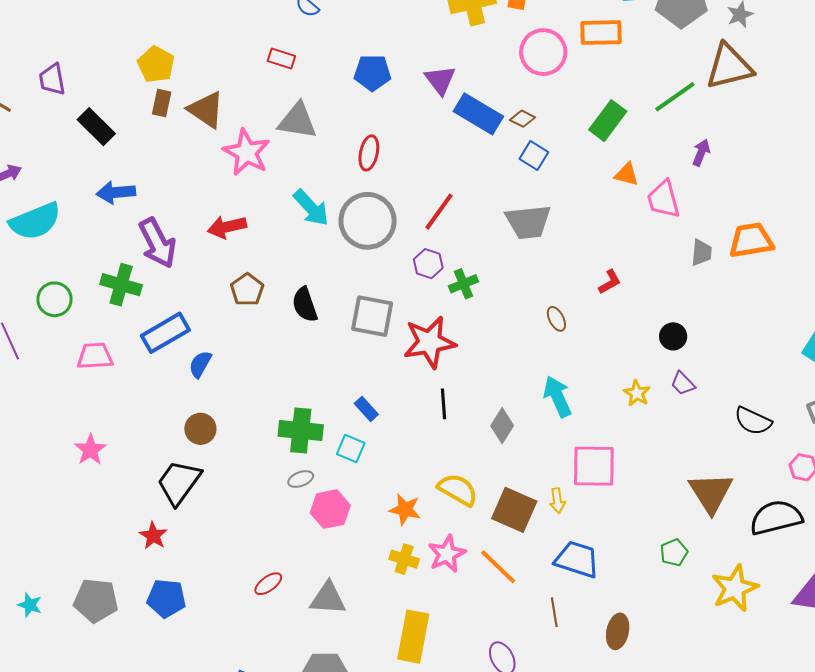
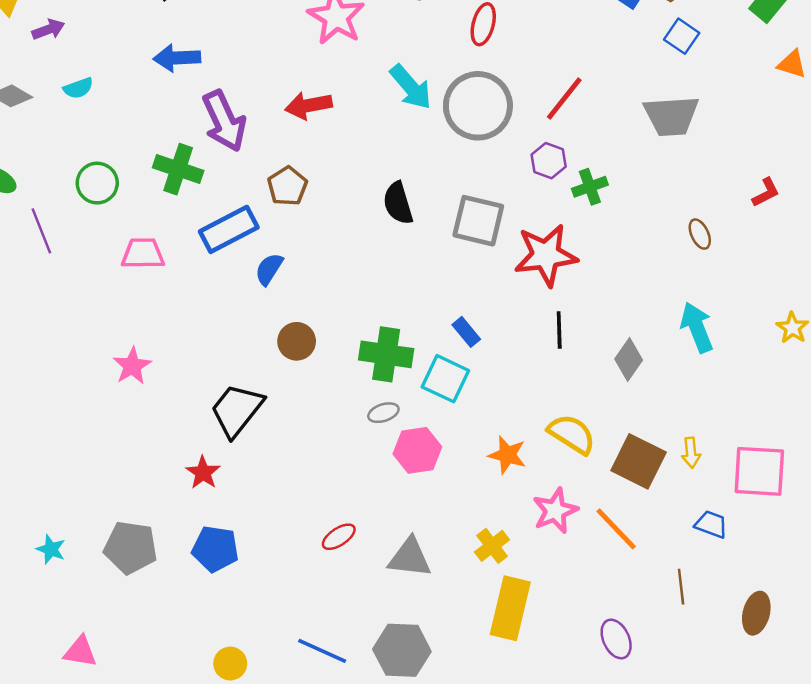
cyan semicircle: (35, 221) -> (78, 88), size x0.5
brown pentagon: (247, 290) -> (287, 186), moved
brown circle: (200, 429) -> (297, 341), moved
cyan square: (351, 449) -> (445, 379), size x1.4
pink square: (594, 466) -> (759, 471), moved
yellow cross: (404, 559) -> (492, 546), moved, turned 32
blue trapezoid: (577, 559) -> (711, 524), size x0.6

